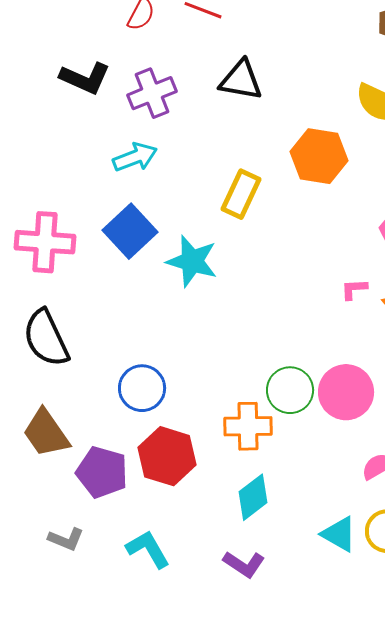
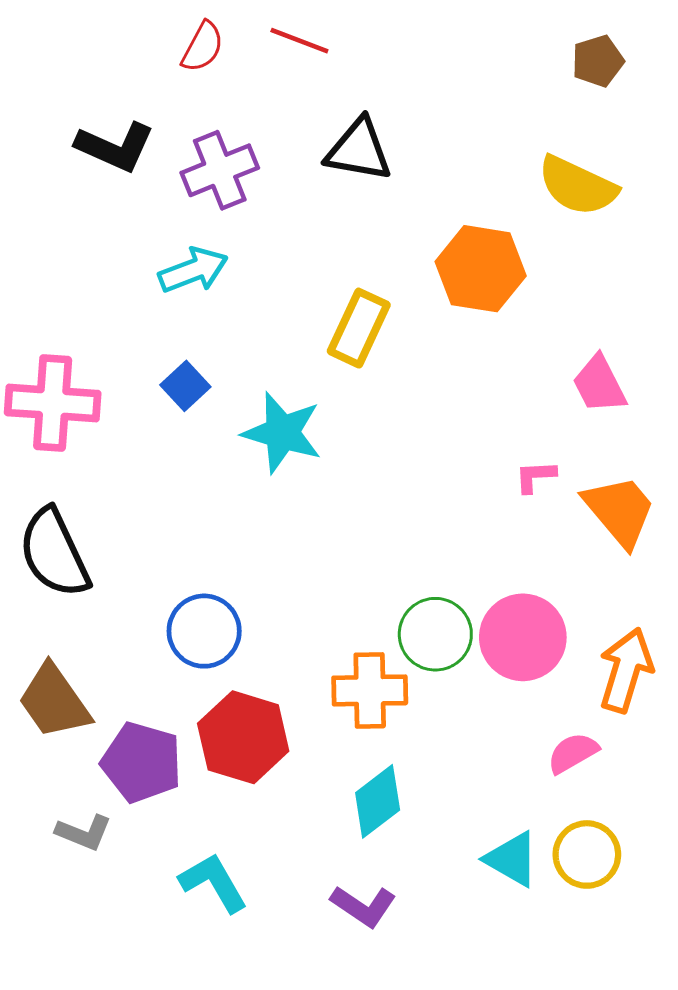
blue square: (130, 231) -> (185, 386), size x0.6
gray L-shape: (66, 539) -> (84, 833), moved

